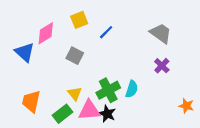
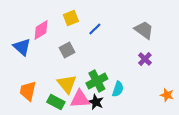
gray square: (75, 56) -> (67, 50), turned 35
cyan semicircle: (132, 89) -> (118, 89), moved
yellow triangle: (75, 94) -> (67, 84), size x1.5
green rectangle: (62, 114) -> (56, 102), turned 66

